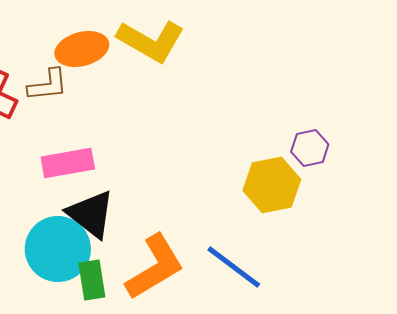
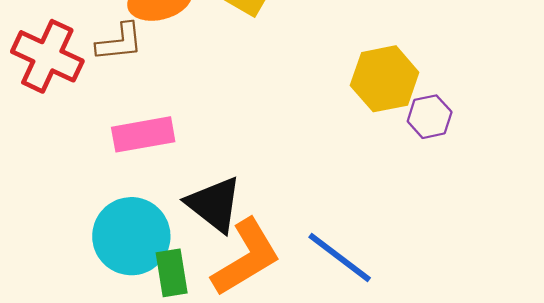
yellow hexagon: (272, 185) -> (385, 79), moved
black triangle: (91, 214) -> (214, 204), moved

